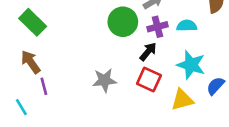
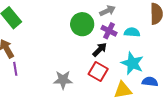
purple cross: (158, 27) -> (109, 31), turned 35
gray star: (104, 80) -> (63, 80), moved
blue semicircle: (215, 86) -> (150, 82), turned 49

